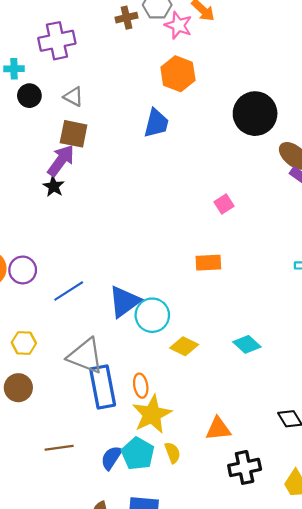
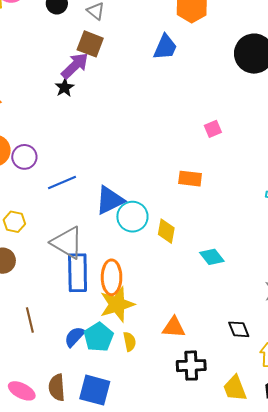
yellow diamond: (184, 346) -> (166, 231), moved, turned 65
orange ellipse: (141, 386) -> (112, 277), size x1.6
brown line: (59, 448) -> (30, 320), turned 75

